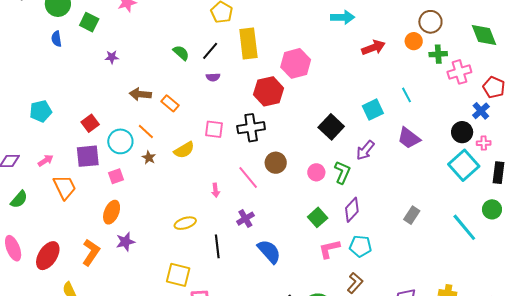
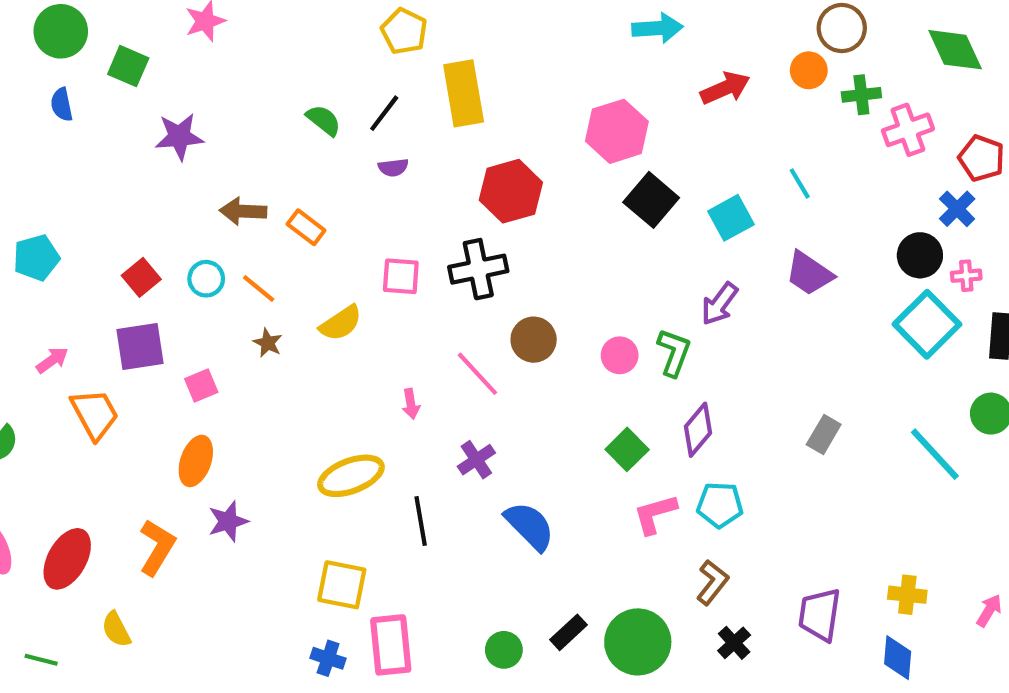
purple star: (112, 57) -> (179, 137), size x1.6
pink hexagon: (296, 63) -> (617, 131), moved
black square: (331, 127) -> (651, 200), moved
cyan circle: (120, 141) -> (206, 279), moved, size x0.7
yellow ellipse: (185, 223) -> (351, 476), size x1.4

